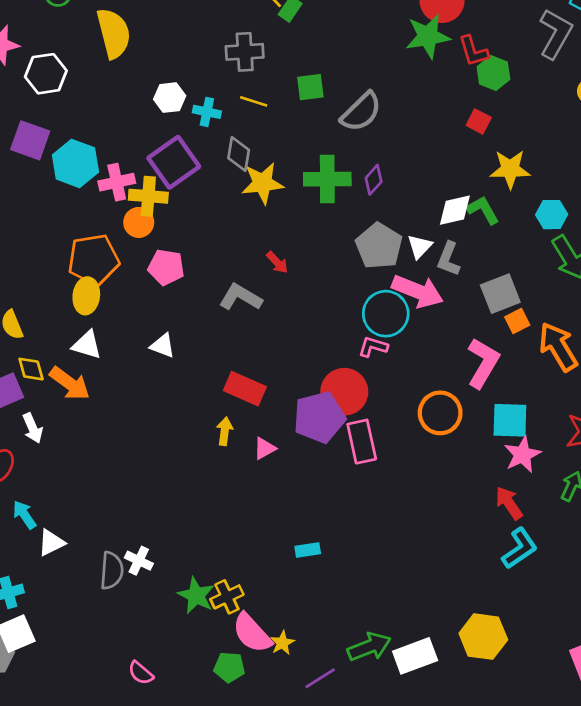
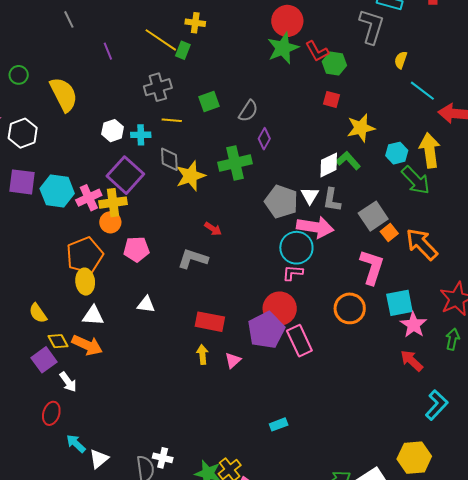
gray semicircle: (361, 112) -> (248, 111), size x0.7
purple diamond: (374, 180) -> (264, 139), moved
cyan L-shape: (520, 548) -> (437, 405), moved

